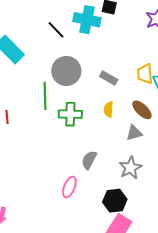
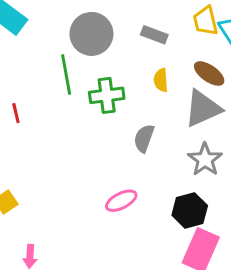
gray triangle: (134, 133) -> (203, 108), size x1.6
gray semicircle: (89, 160) -> (144, 138), moved
pink ellipse: (69, 187) -> (121, 201), turned 50

